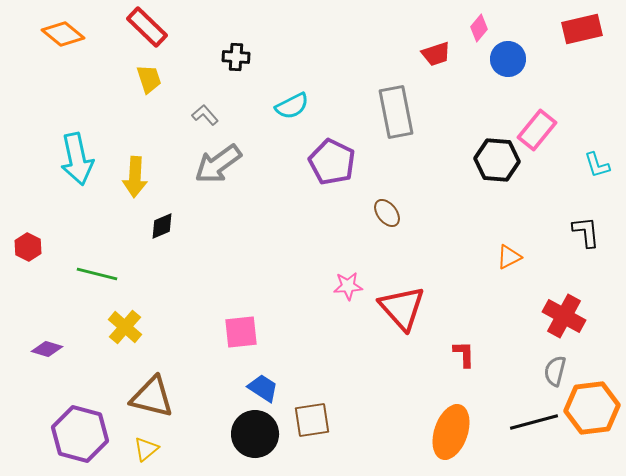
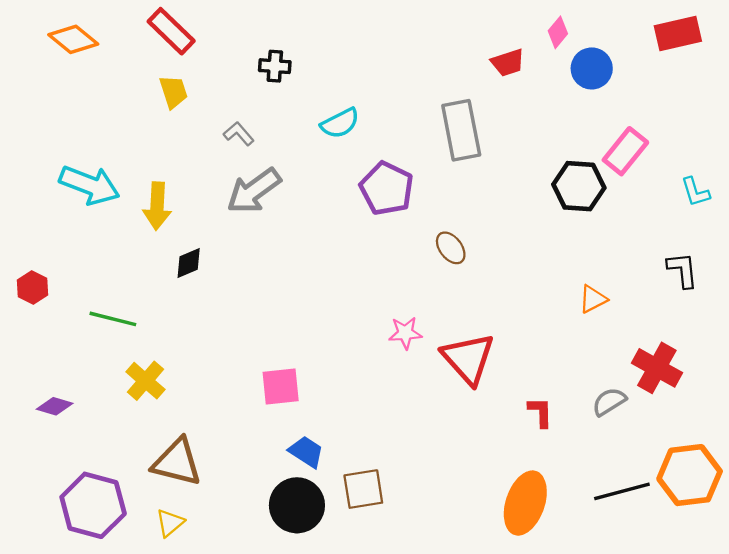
cyan arrow: (77, 159) -> (90, 185), turned -57
gray semicircle: (555, 371) -> (609, 402), moved, turned 44

